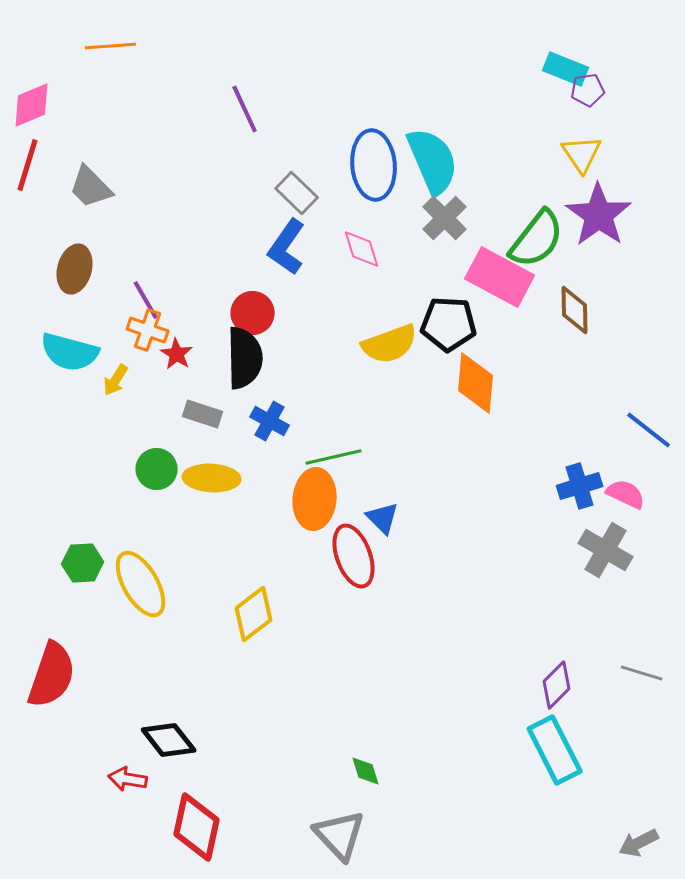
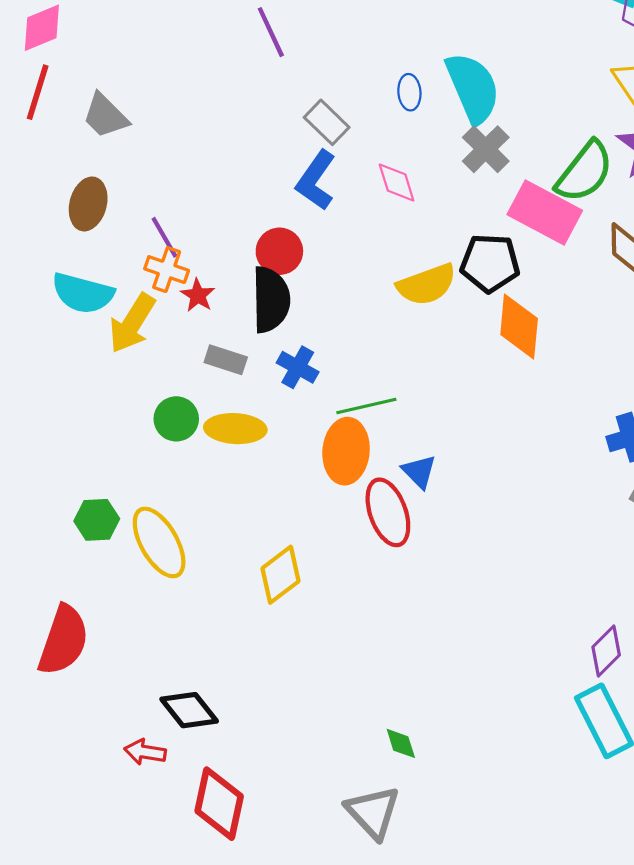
blue ellipse: (374, 165) -> (409, 92), size x0.5
yellow arrow: (116, 380) -> (132, 323), size x1.8

